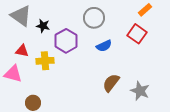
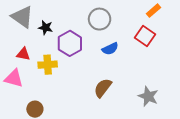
brown semicircle: (111, 83) -> (103, 88), moved

